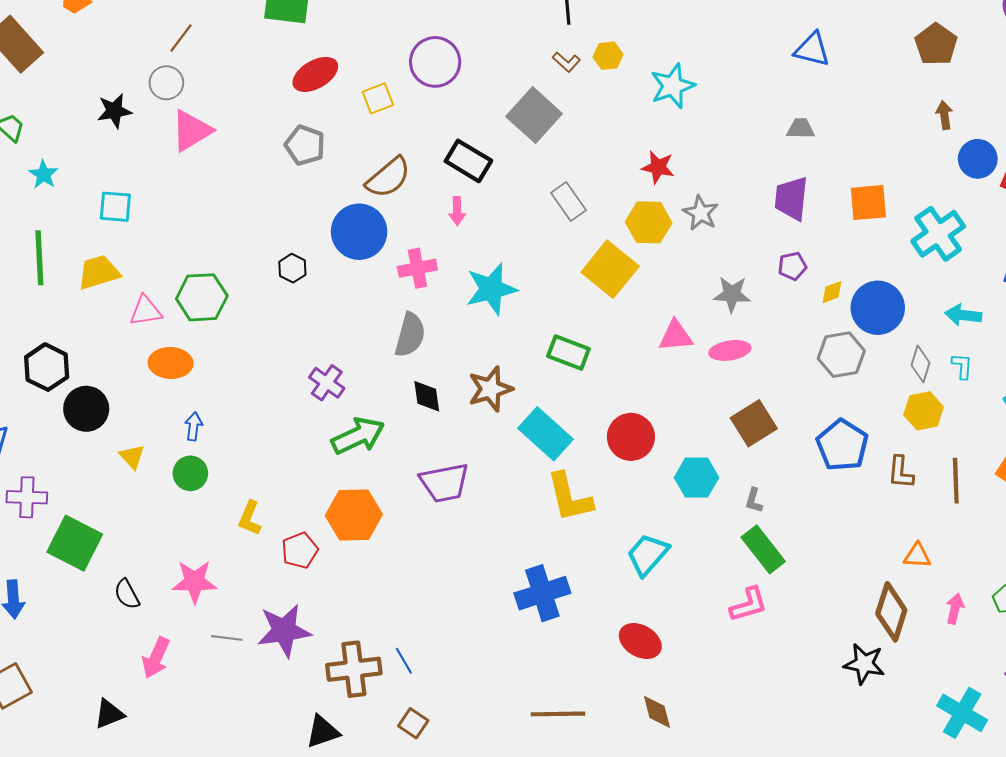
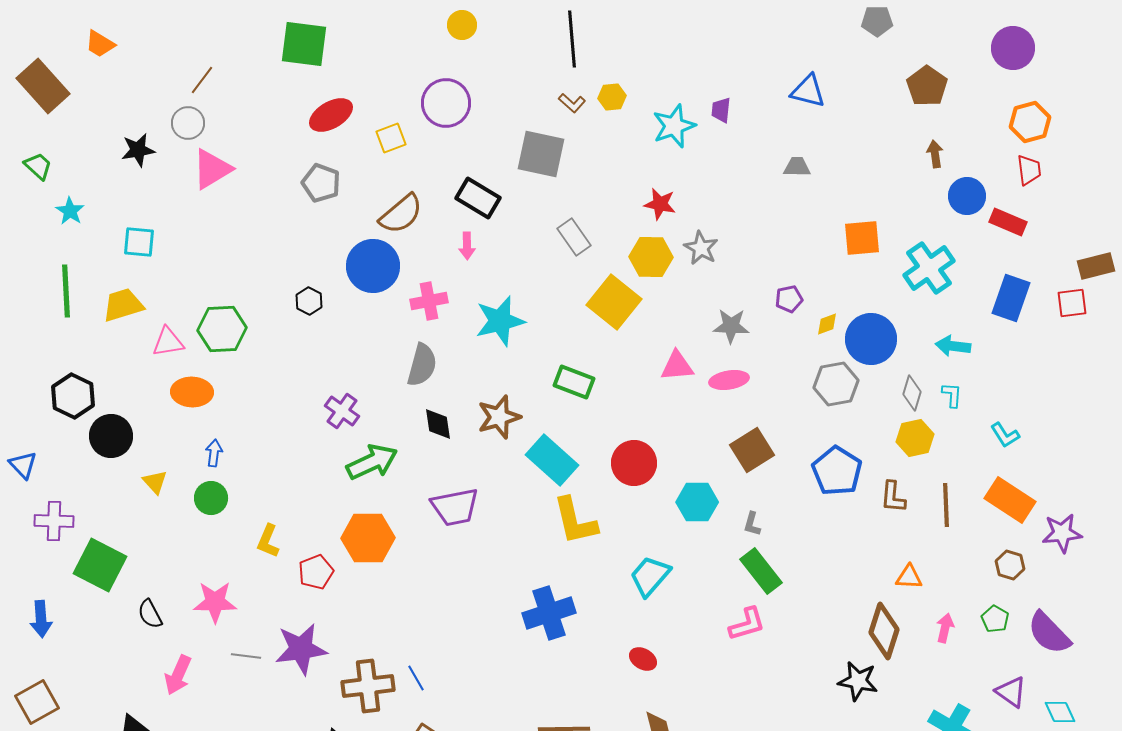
gray square: (534, 115) -> (541, 154), turned -30
purple trapezoid: (791, 198) -> (721, 110), moved, size x0.6
red ellipse: (640, 641) -> (643, 659), size x0.7

